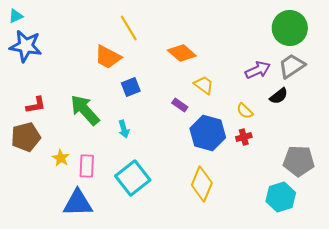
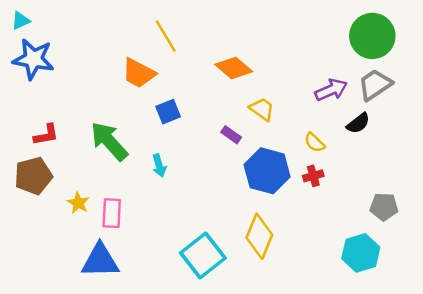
gray pentagon: (299, 161) -> (384, 207), size x0.7
cyan square: (133, 178) -> (203, 255), moved

